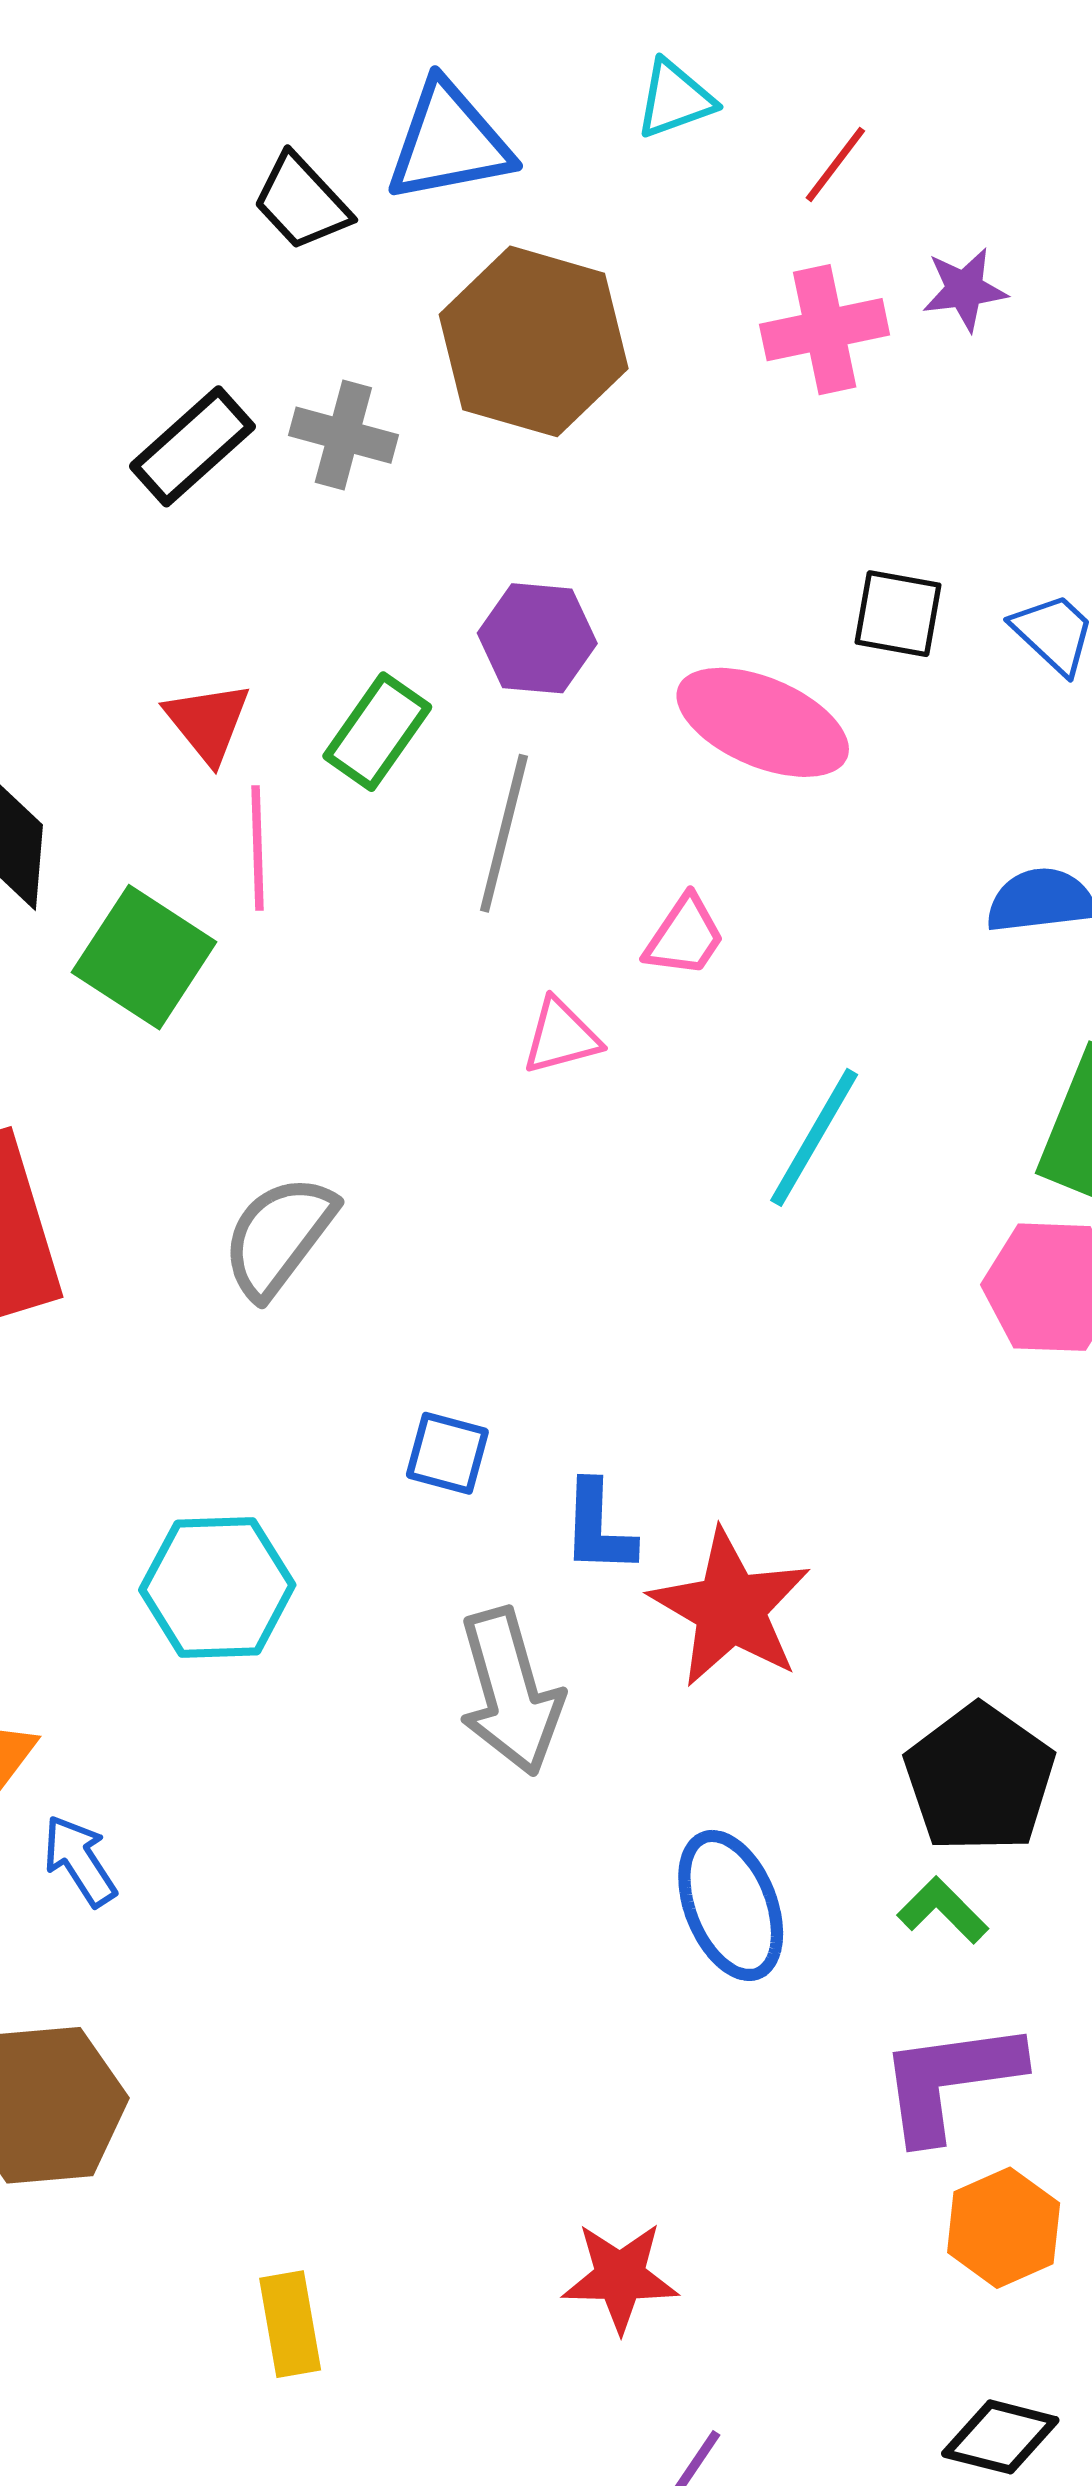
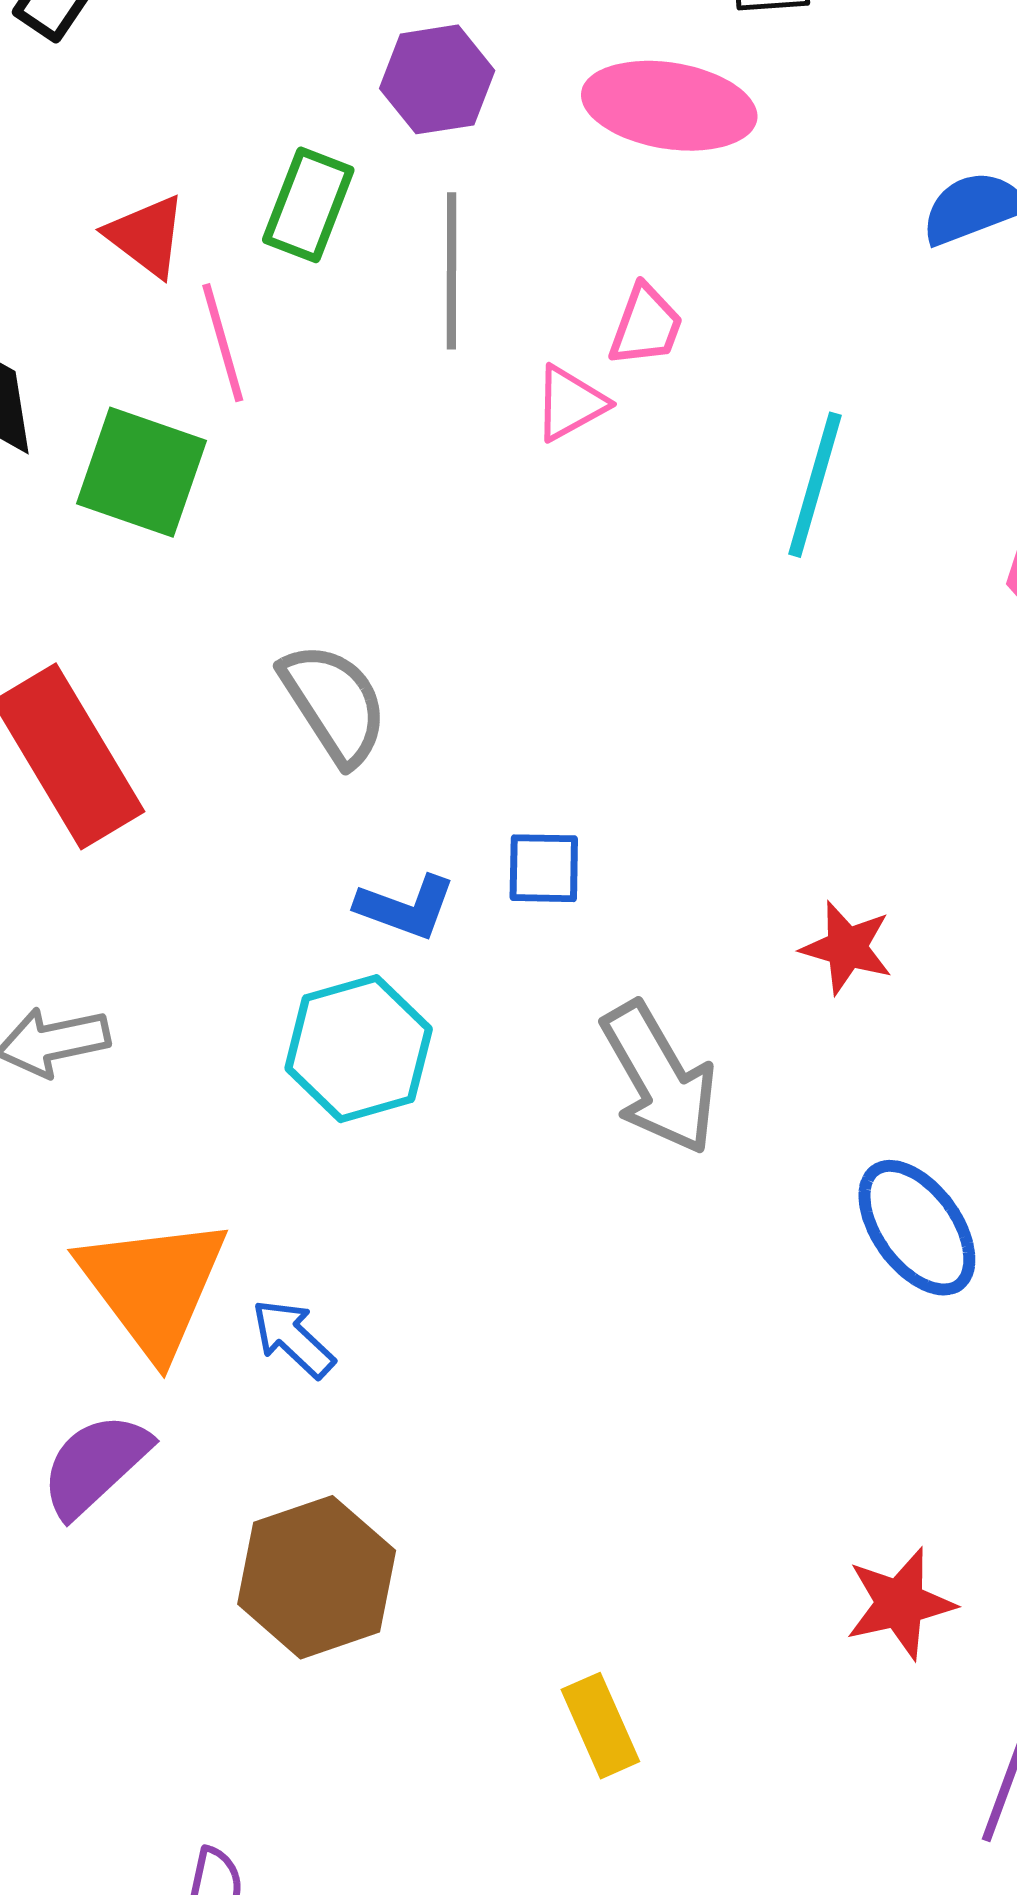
pink triangle: (561, 1036) -> (570, 403), moved
gray semicircle: (279, 1236) -> (334, 704), turned 124
blue L-shape: (598, 1527) -> (406, 907), moved, turned -58
red star: (730, 1608) -> (847, 948), size x0.6

